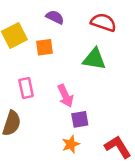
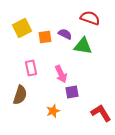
purple semicircle: (55, 17) -> (65, 34), moved
orange star: (71, 144) -> (53, 111), moved

